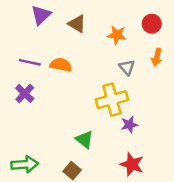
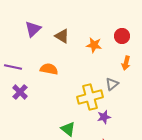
purple line: (30, 62) -> (13, 67), moved
gray triangle: (127, 67) -> (112, 84), moved, turned 32

